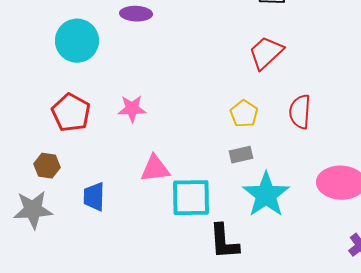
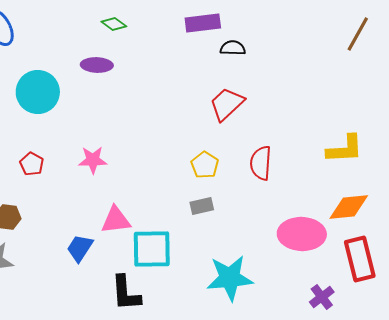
red pentagon: (71, 113) -> (32, 164), size x0.6
cyan star: (266, 195) -> (230, 278), moved, turned 30
blue trapezoid: (94, 197) -> (80, 248), moved, turned 32
black L-shape: (224, 242) -> (126, 293), moved

